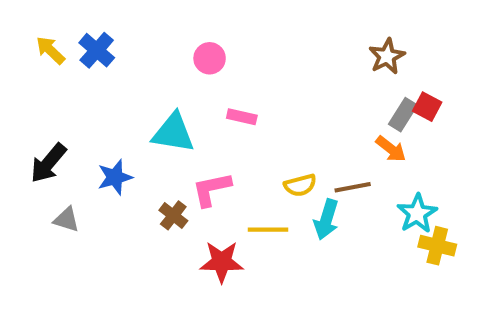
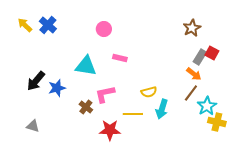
black arrow: (48, 163) -> (36, 81), moved
brown line: (353, 187) -> (191, 93), moved, turned -42
gray triangle: (66, 219) -> (33, 126), moved

